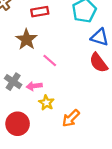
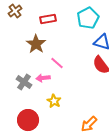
pink arrow: (34, 86) -> (43, 78), moved
orange arrow: (71, 118) -> (89, 124), moved

